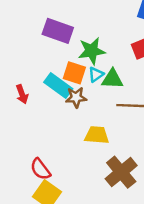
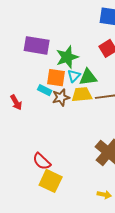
cyan rectangle: (58, 85) -> (45, 90), size x0.6
yellow trapezoid: (97, 135) -> (82, 95), moved

